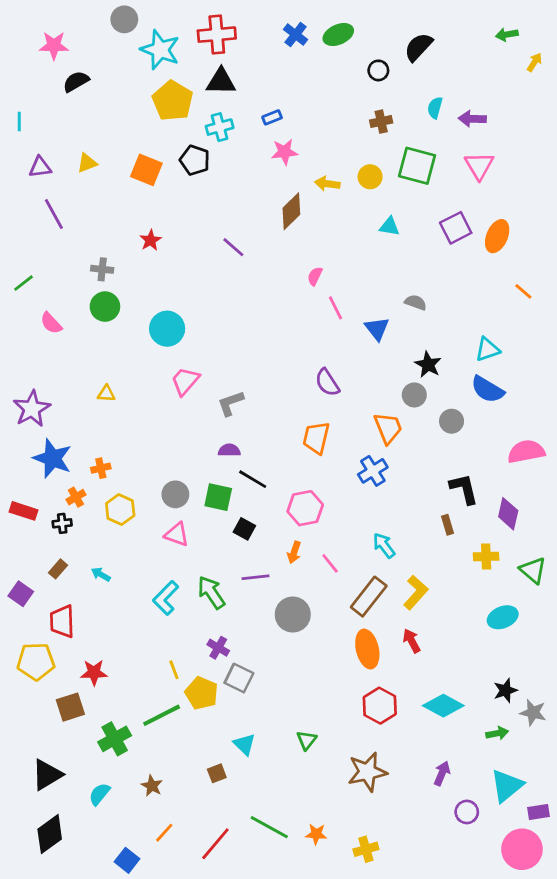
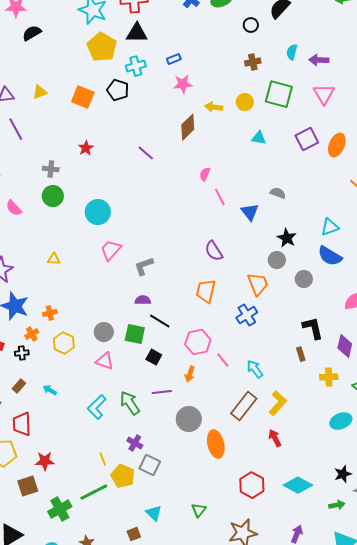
pink line: (330, 563) -> (223, 360), moved
orange ellipse: (367, 649) -> (216, 444), moved

